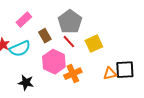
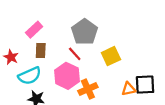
brown rectangle: (45, 36) -> (41, 51), moved, turned 32
red line: (69, 42) -> (75, 54), moved
cyan semicircle: (20, 49) -> (30, 76), moved

